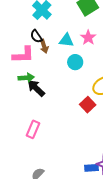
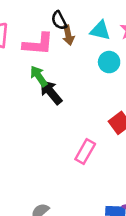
green arrow: (26, 78) -> (39, 76), turned -126
pink rectangle: (33, 129) -> (85, 152), moved

